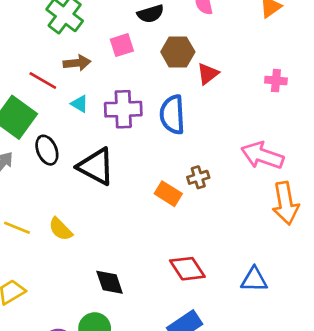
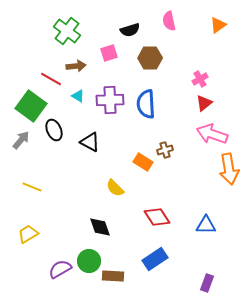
red triangle: (208, 74) -> (204, 103), moved
pink cross: (276, 81) -> (200, 79), moved, turned -35
black triangle: (96, 166) -> (90, 142), size x0.7
yellow semicircle: (61, 229) -> (115, 188), moved

